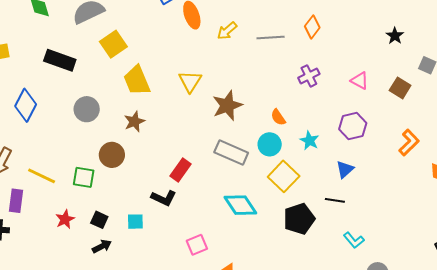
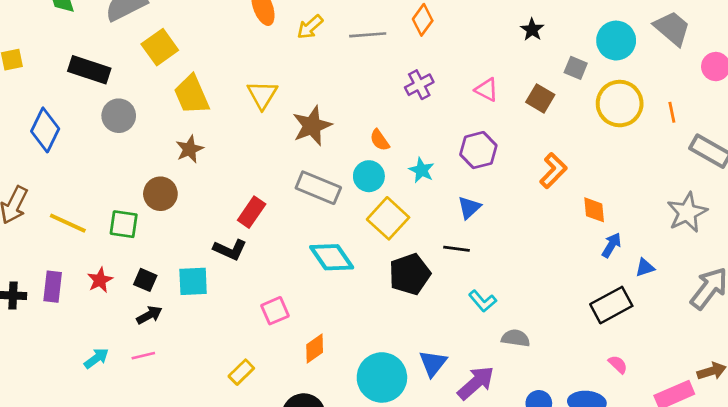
gray circle: (87, 109) -> (119, 116), moved
purple rectangle: (16, 201) -> (53, 287), moved
cyan square: (135, 222) -> (193, 281), size x1.4

